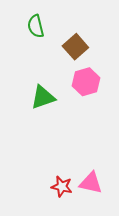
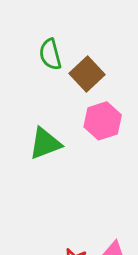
green semicircle: (36, 26) -> (50, 54), moved

